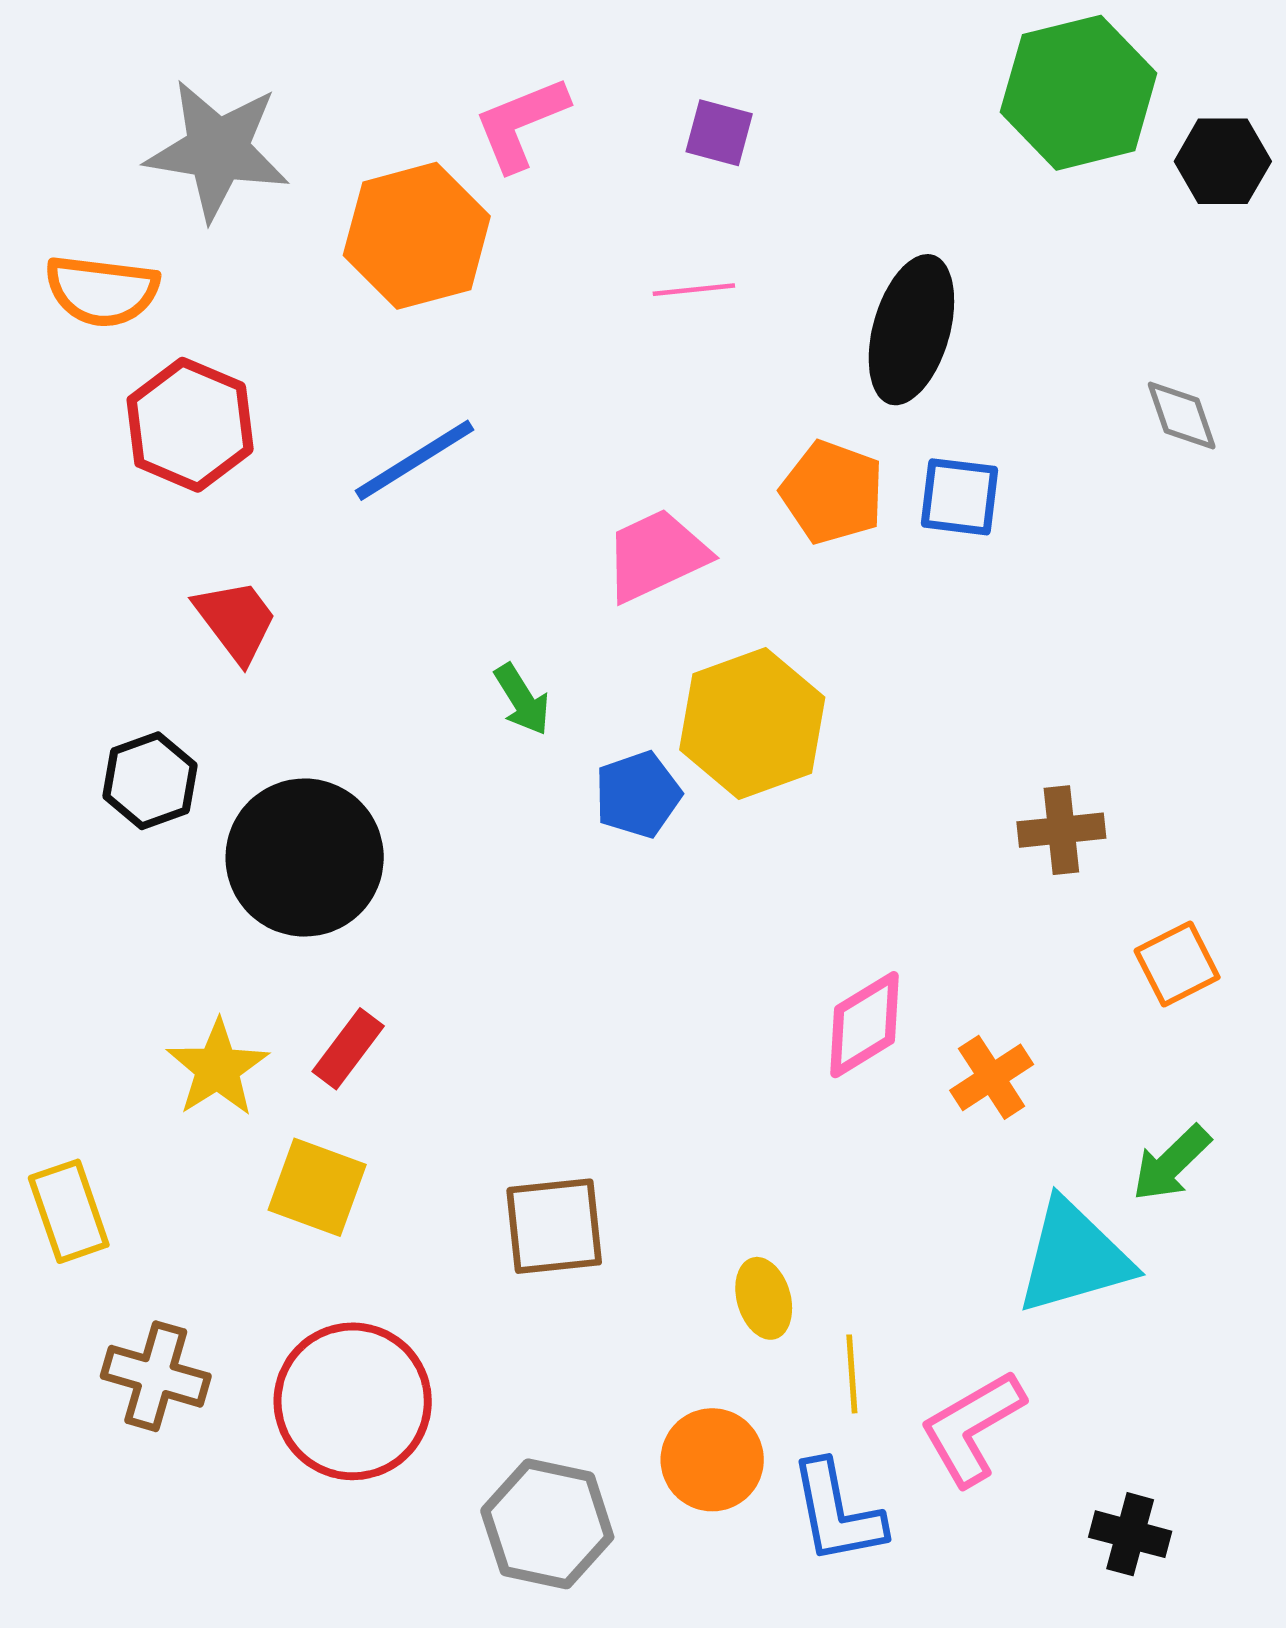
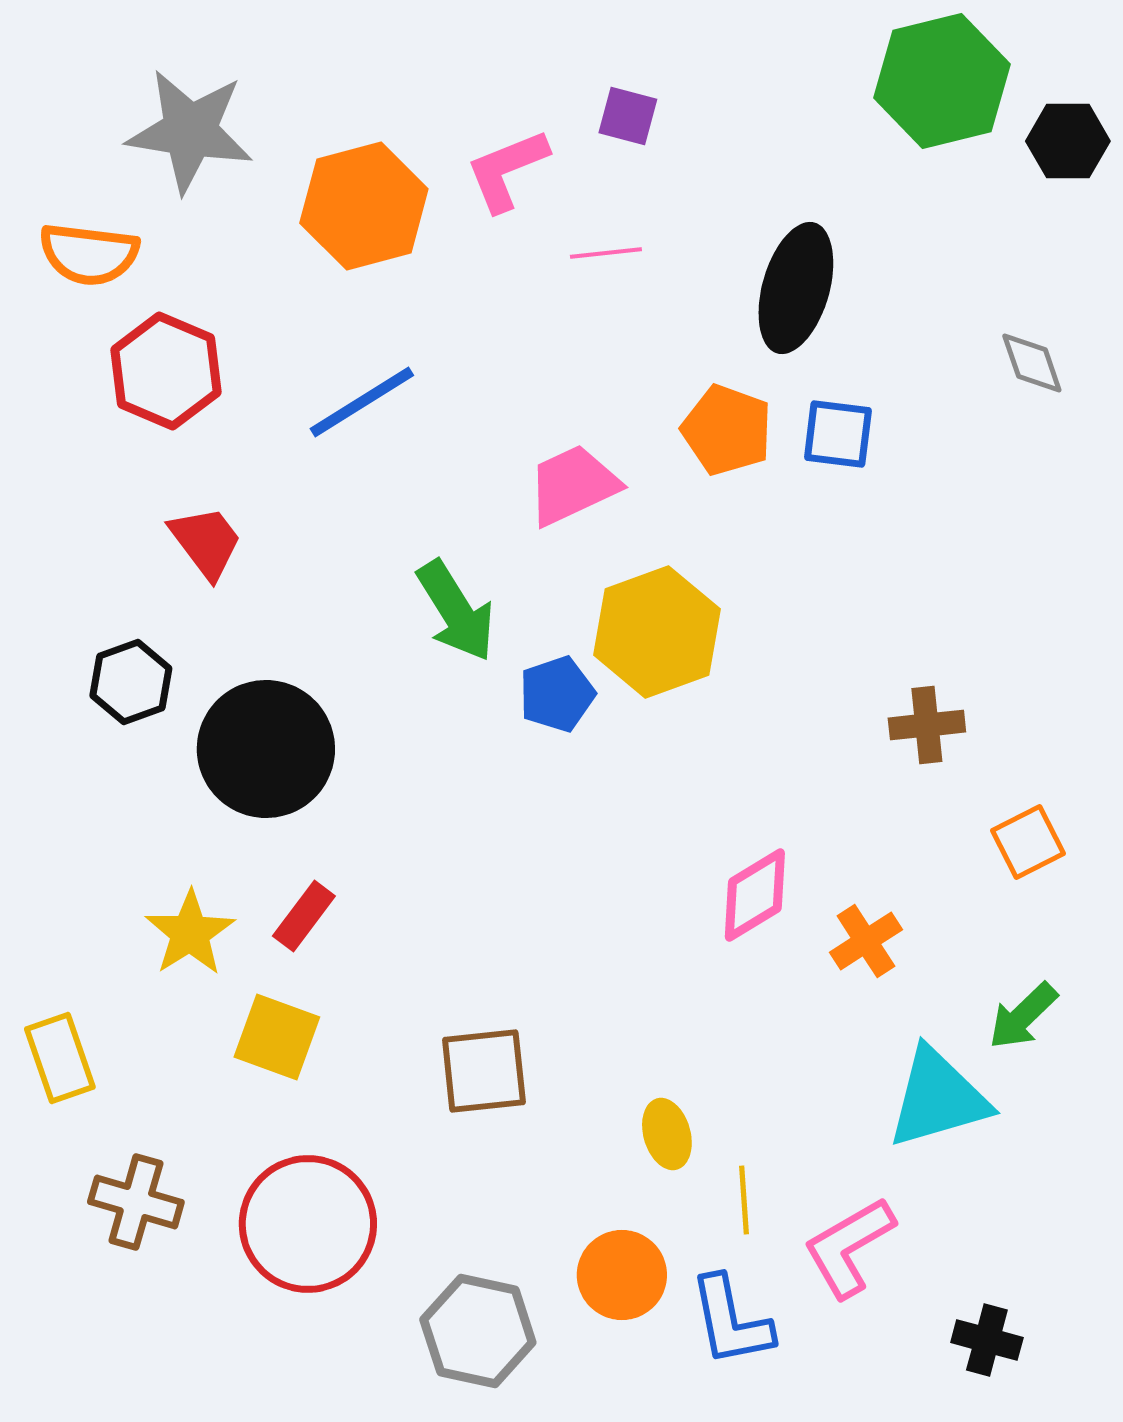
pink L-shape: (521, 124) -> (507, 170), moved
green arrow: (522, 700) -> (456, 611), size x1.6

